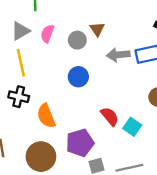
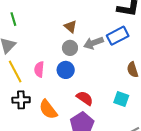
pink semicircle: (47, 34) -> (39, 69), moved
gray circle: (77, 40) -> (70, 48), moved
red semicircle: (110, 116) -> (85, 98), moved

